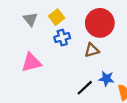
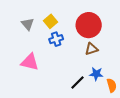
brown triangle: (92, 50) -> (91, 49), moved
pink triangle: (31, 62) -> (30, 62), turned 30

